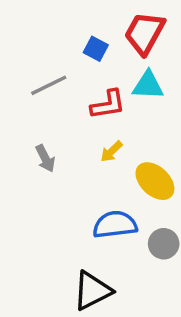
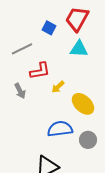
red L-shape: (108, 104) -> (40, 71), moved

